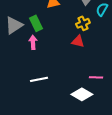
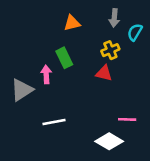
green rectangle: (36, 23) -> (64, 58), moved
gray triangle: (14, 25) -> (22, 90), moved

